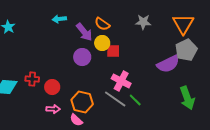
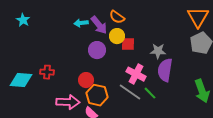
cyan arrow: (59, 19) -> (81, 23), moved
gray star: (143, 22) -> (158, 51), moved
purple semicircle: (168, 64) -> (165, 70), moved, turned 125
red circle: (52, 87) -> (86, 80), moved
pink arrow: (53, 109) -> (68, 102), size x1.6

